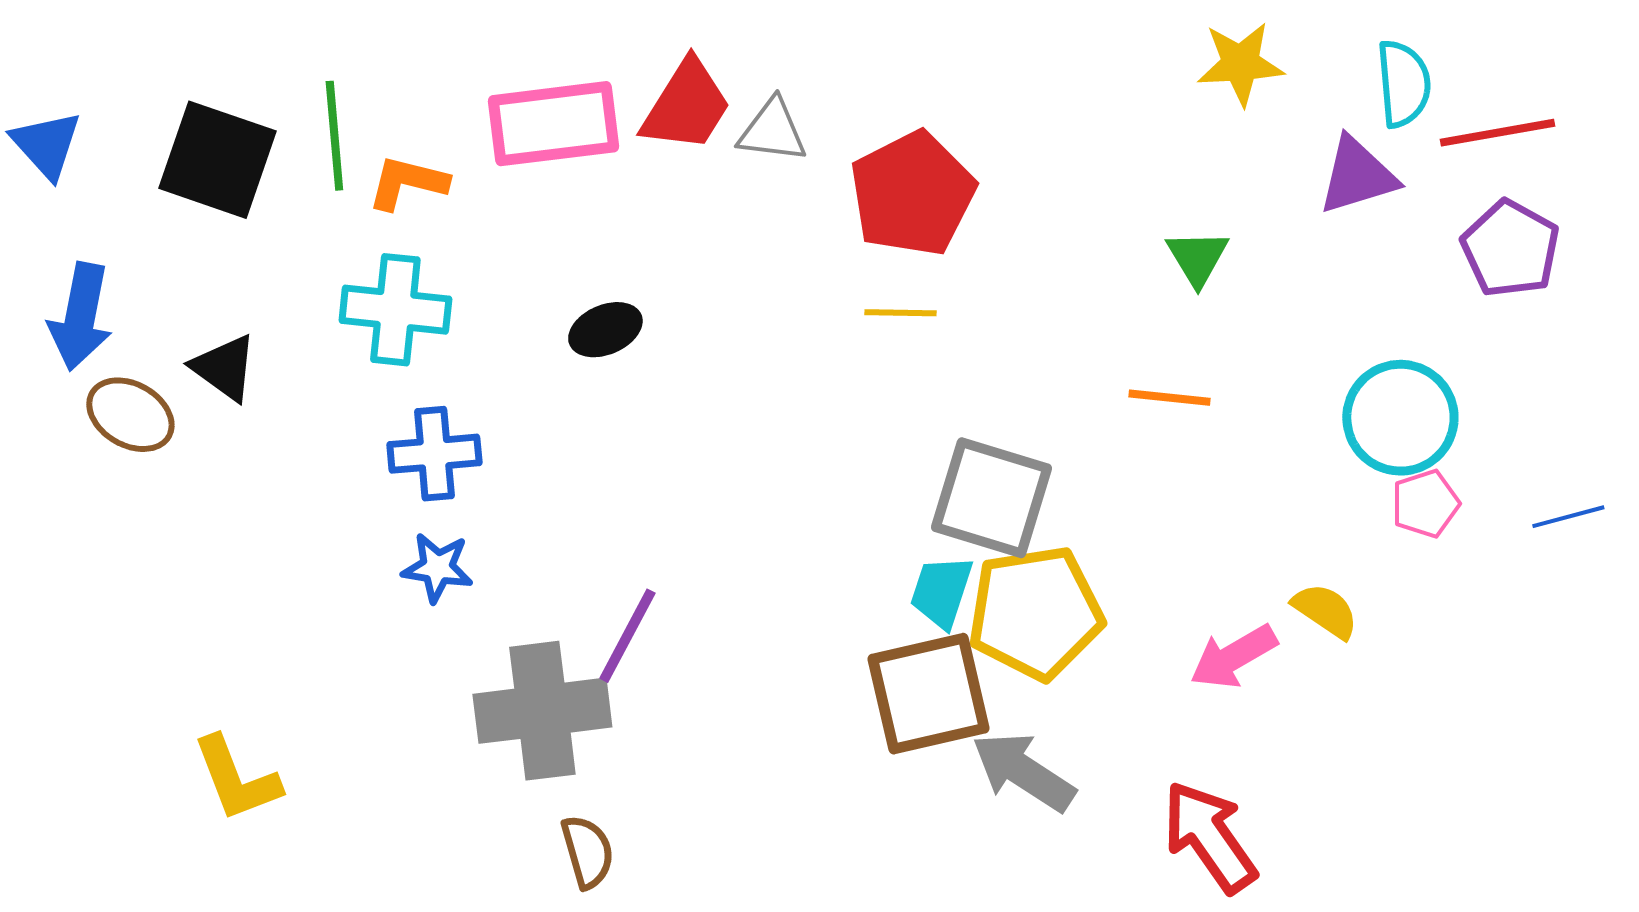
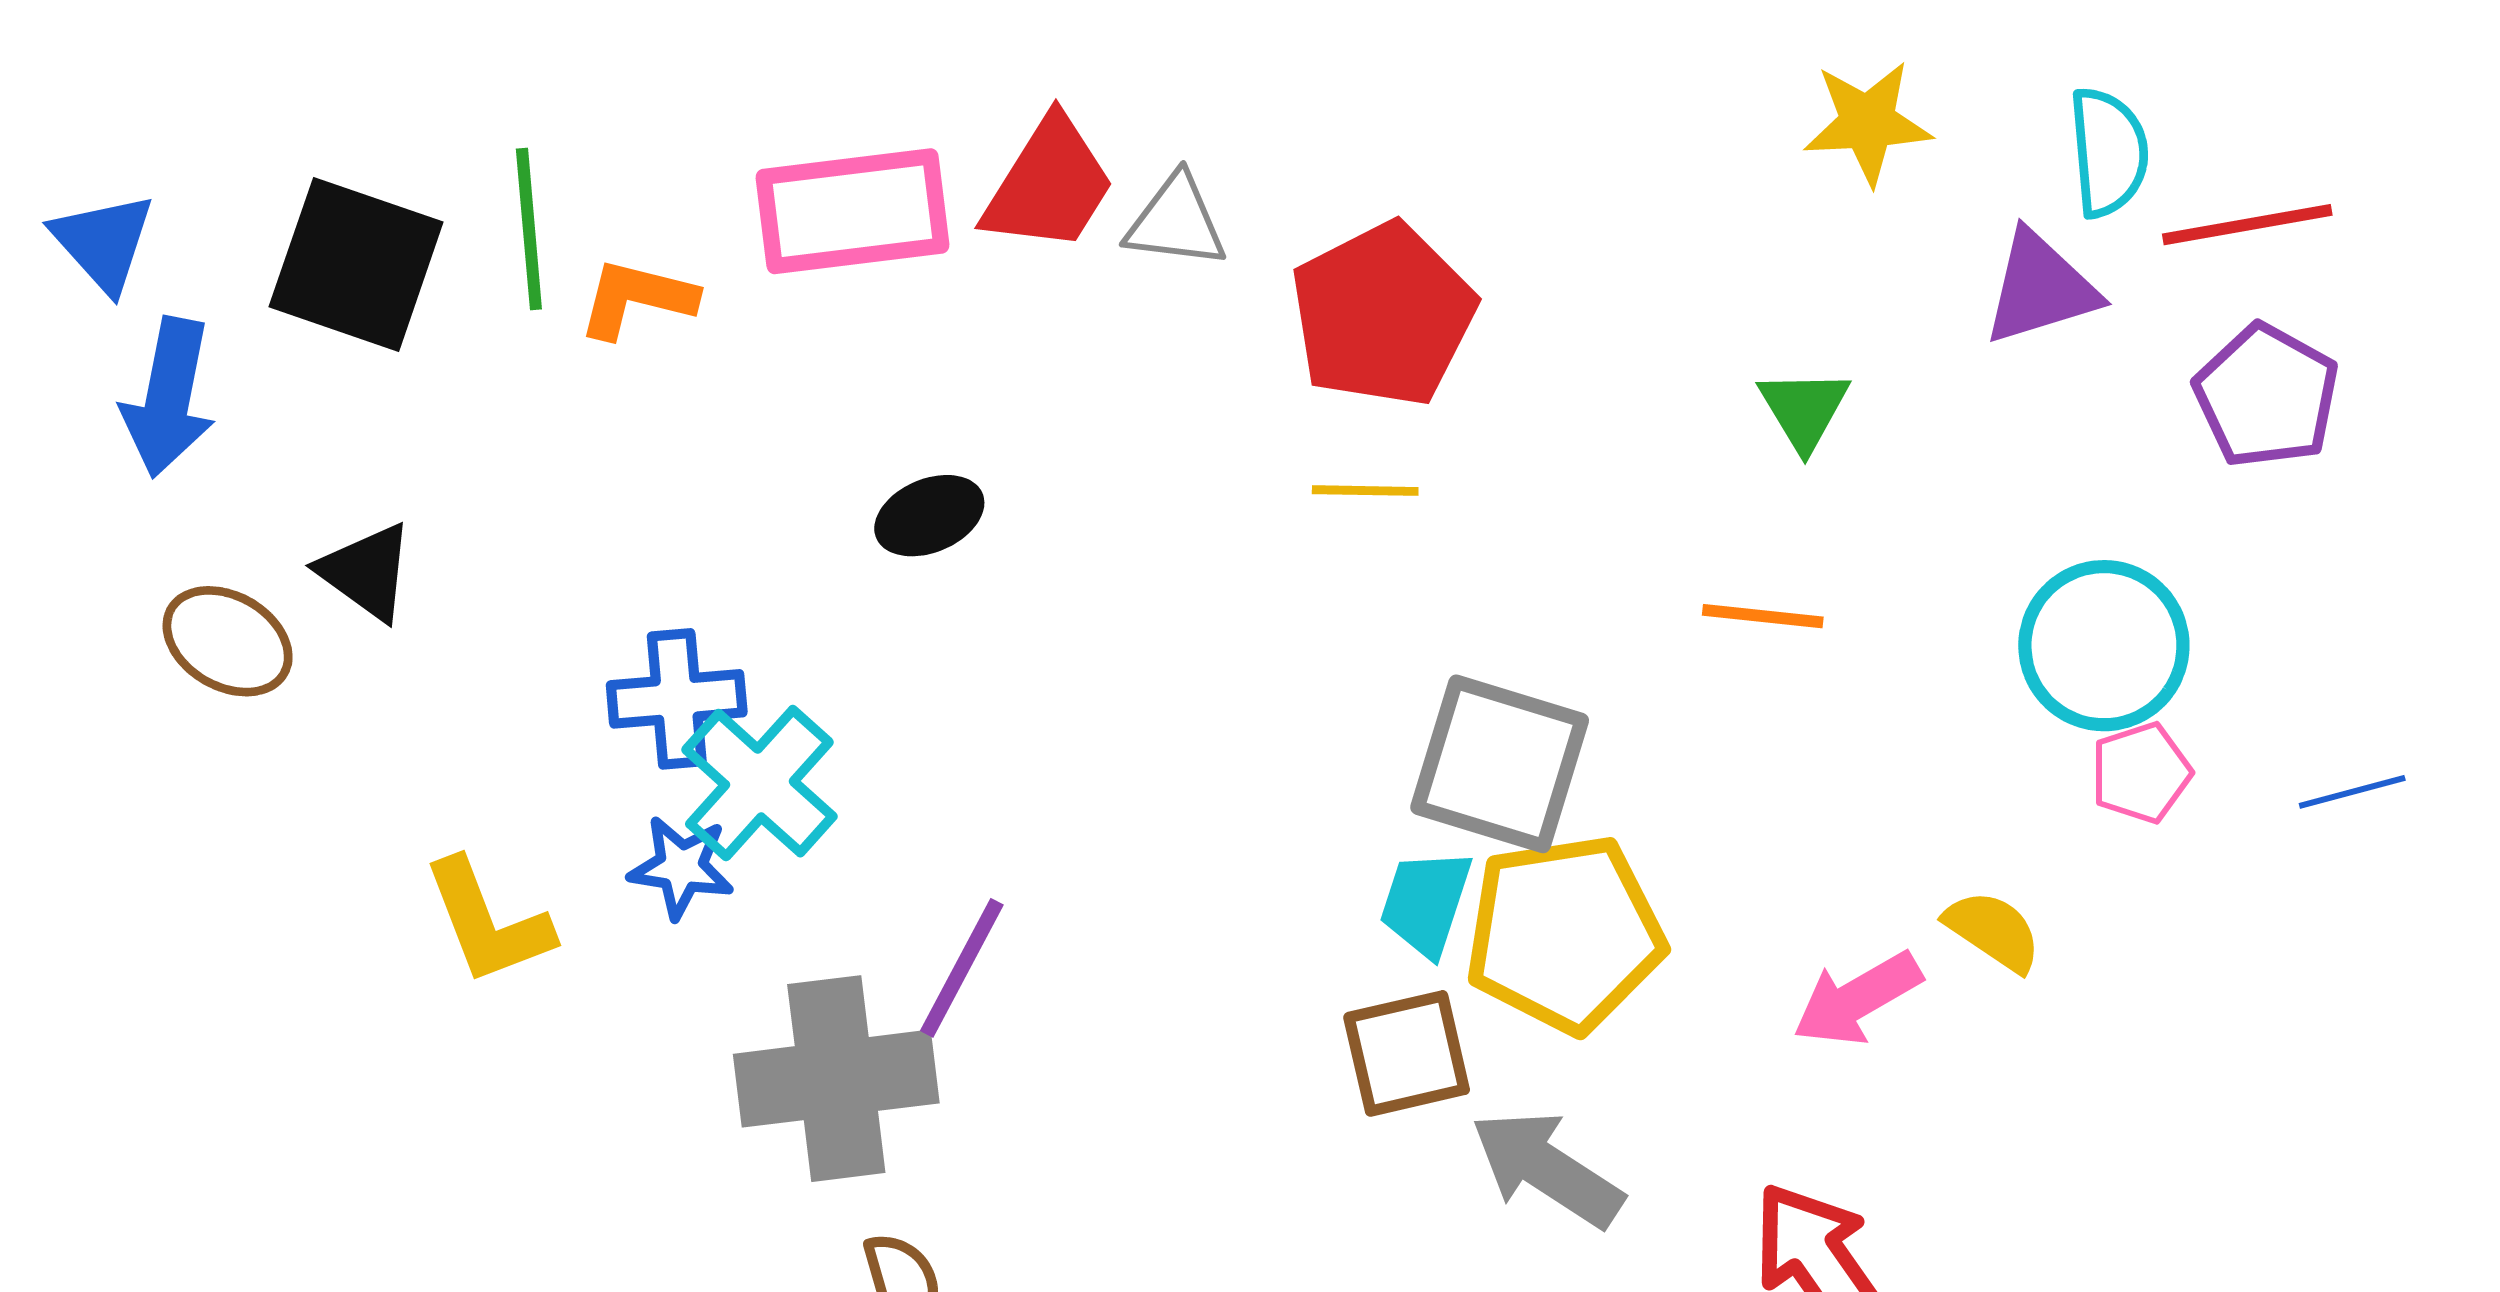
cyan cross: (395, 310) -> (759, 783), moved, turned 36
blue arrow: (80, 317) -> (168, 397), moved
brown square: (928, 694) -> (1407, 1053), size x0.7
yellow L-shape: (236, 779) -> (488, 922), moved

